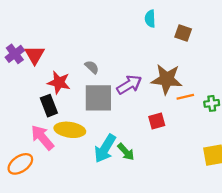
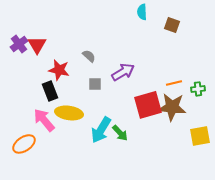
brown star: (167, 79) -> (172, 107), moved
gray square: (98, 98) -> (95, 84), size x0.5
red square: (157, 121) -> (148, 105), size x1.8

